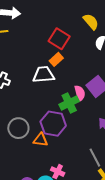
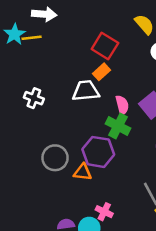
pink semicircle: (80, 93) -> (122, 105), moved
green cross: (69, 103) -> (118, 126), turned -36

